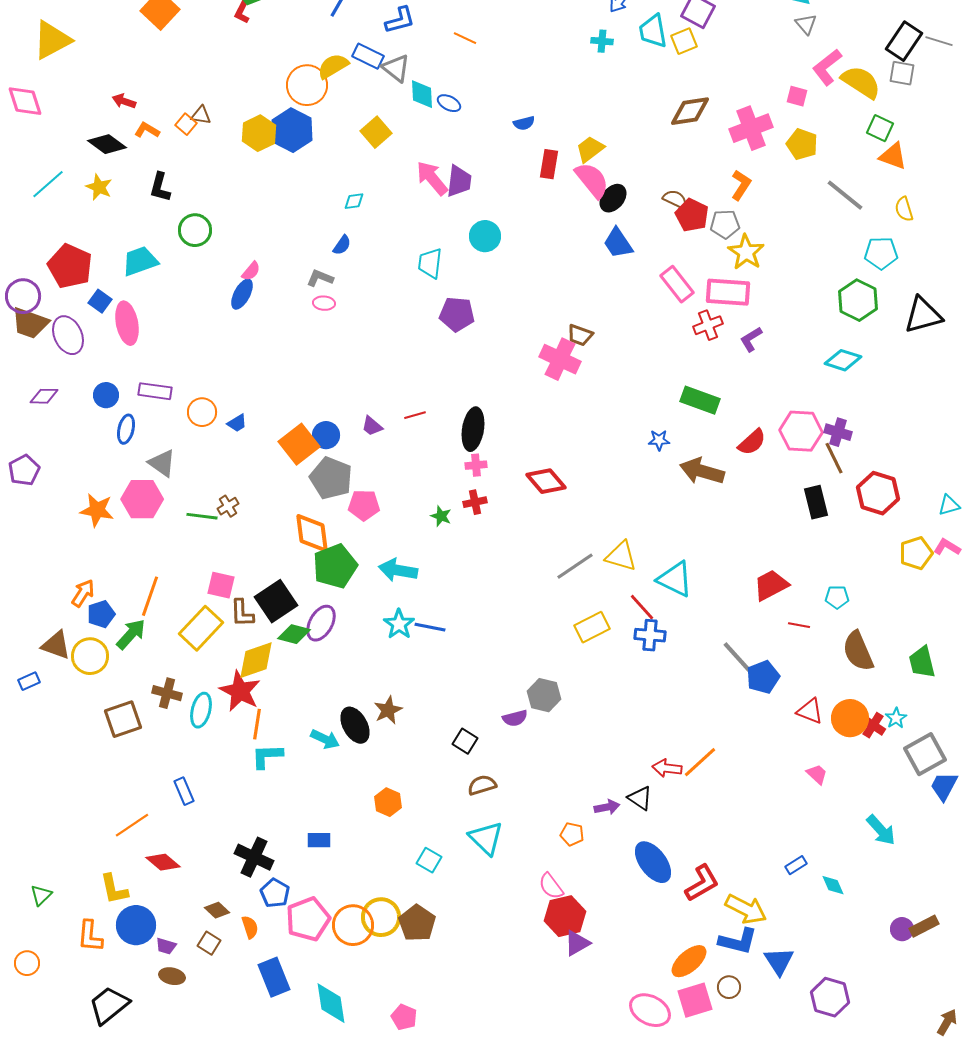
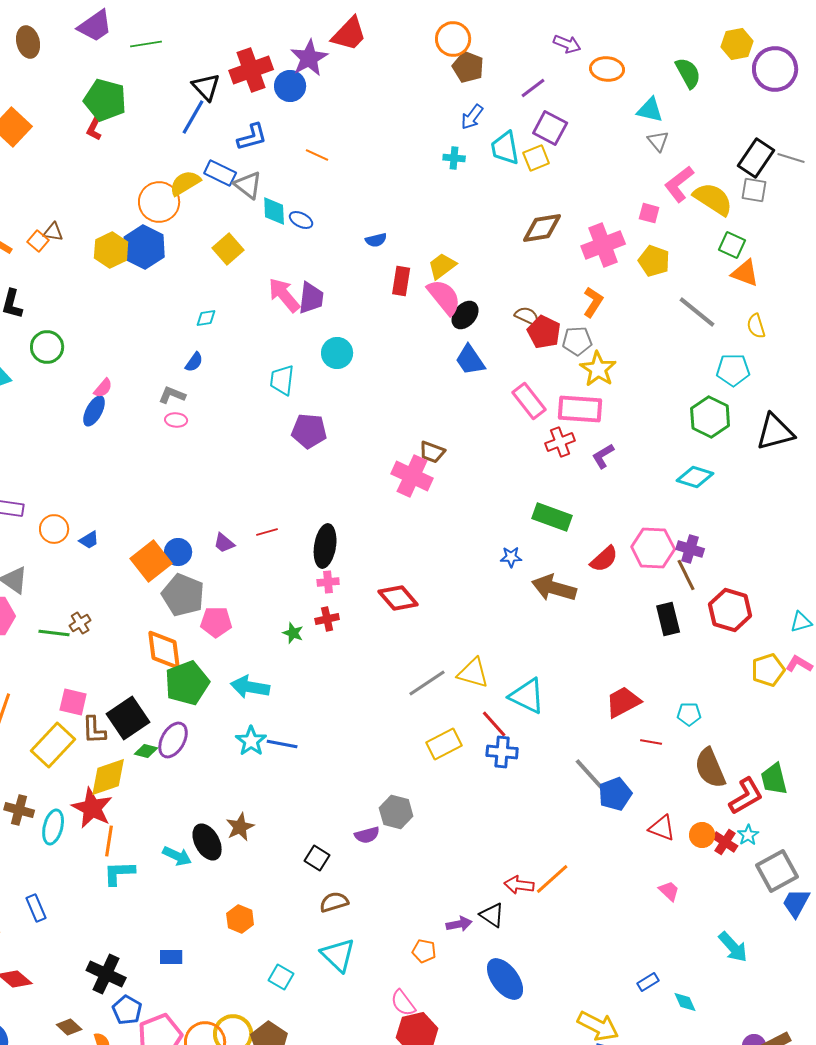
green diamond: (294, 634) -> (146, 751), size x0.7
orange circle: (850, 718) -> (702, 835), size x0.7
red L-shape: (702, 883) -> (746, 796), moved

